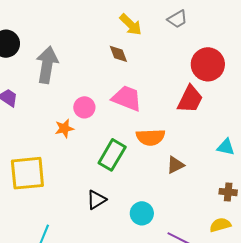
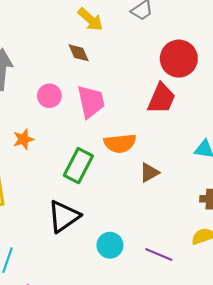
pink trapezoid: (127, 98) -> (91, 102), turned 60
pink circle: (84, 107) -> (49, 96), moved
black triangle: (96, 200) -> (64, 216), size x1.5
cyan circle: (142, 213) -> (110, 245), moved

